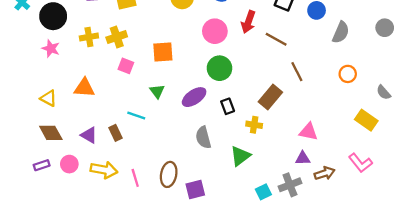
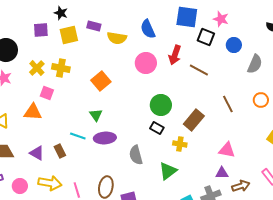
yellow cross: (89, 37) -> (37, 68), turned -35
yellow cross: (117, 37) -> (61, 68), turned 30
orange square: (163, 52) -> (101, 81), turned -36
pink square: (126, 66) -> (47, 93), moved
green circle: (219, 68) -> (161, 105), moved
brown line: (297, 72) -> (228, 104), moved
purple ellipse: (194, 97) -> (105, 138), moved, turned 30
black rectangle: (228, 106) -> (157, 128), turned -40
pink circle: (69, 164) -> (20, 186), moved

